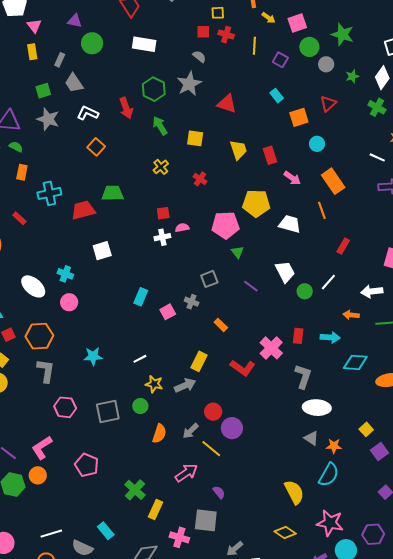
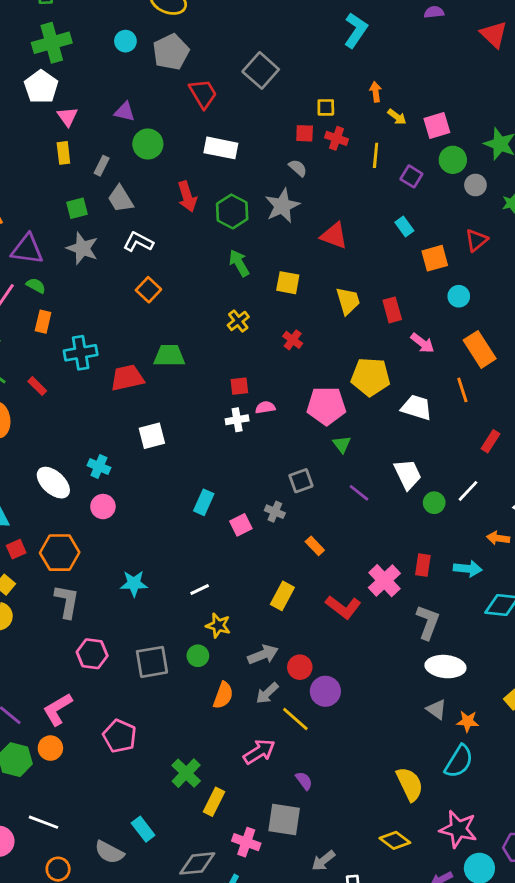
red arrow: (126, 108) -> (187, 196), moved
gray arrow: (185, 385) -> (263, 655), moved
white line: (51, 534) -> (43, 822), moved, turned 35

